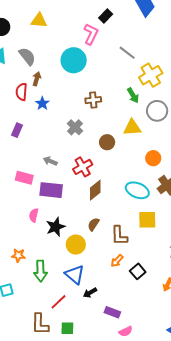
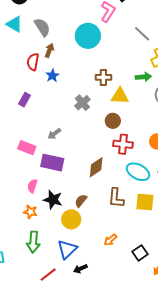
green arrow: (133, 95) -> (143, 77), turned -70
yellow triangle: (132, 128) -> (120, 96), moved
gray arrow: (50, 161) -> (54, 134), turned -64
red cross: (83, 167) -> (123, 144), moved, turned 30
brown semicircle: (93, 224) -> (81, 201), moved
black star: (56, 227) -> (53, 200), turned 30
brown L-shape: (119, 236) -> (116, 198), moved
orange star: (18, 255) -> (30, 212), moved
black square: (138, 271) -> (140, 253), moved
blue triangle: (75, 275) -> (67, 249), turned 30

